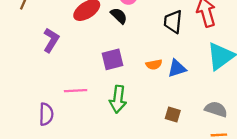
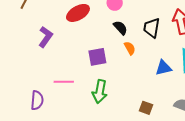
black semicircle: (119, 16) -> (120, 28), moved
orange semicircle: (154, 64) -> (130, 48), moved, turned -112
blue triangle: (177, 68) -> (163, 68), moved

